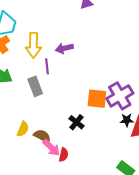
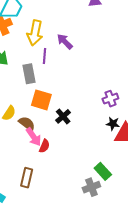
purple arrow: (64, 48) -> (65, 41), turned 48
purple cross: (120, 96) -> (110, 99), size x0.6
orange square: (97, 99) -> (41, 100), moved

